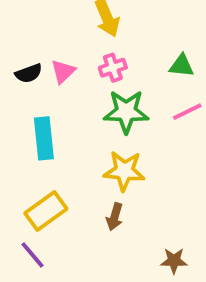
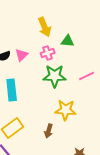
green triangle: (182, 66) -> (68, 41), moved
yellow star: (124, 171) -> (66, 110), moved

